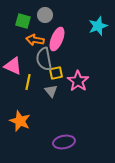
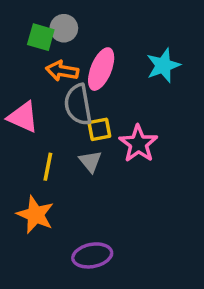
gray circle: (45, 15) -> (64, 28), moved
cyan star: (98, 26) -> (163, 66), moved
yellow line: (28, 82) -> (48, 167), moved
purple ellipse: (64, 142) -> (92, 255), moved

